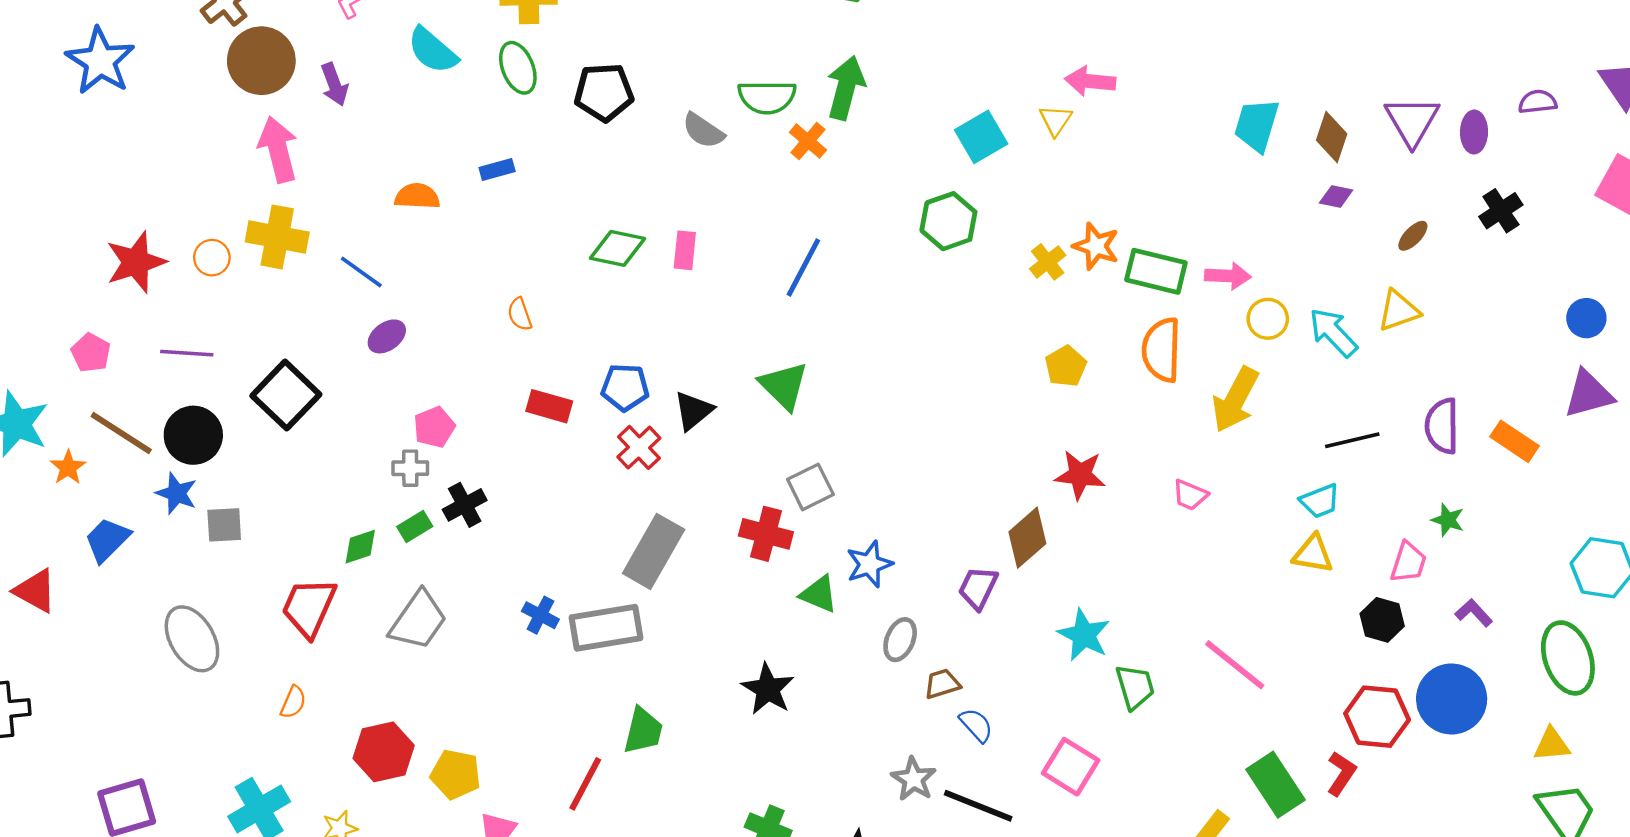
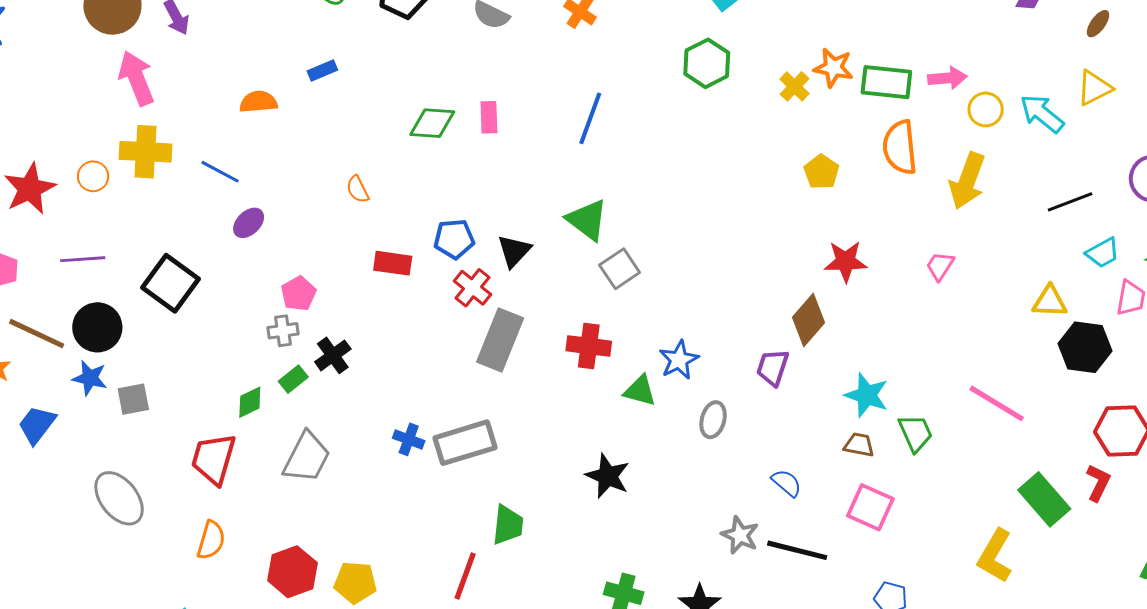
gray square: (810, 487) -> (620, 269), moved
pink trapezoid: (1190, 495) -> (940, 266), turned 108
cyan trapezoid: (1320, 501) -> (1103, 253), moved
gray rectangle: (654, 551) -> (500, 340), moved
black hexagon: (1382, 620) -> (1085, 347), moved, size x1.4
brown trapezoid: (942, 684) -> (859, 445), moved, turned 36
orange semicircle: (293, 702) -> (211, 540), size x1.4

